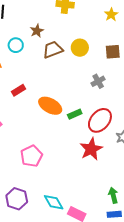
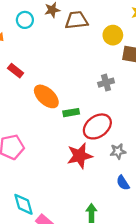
yellow circle: (80, 48) -> (113, 35), moved
brown trapezoid: (53, 50) -> (76, 20), moved
red rectangle: (19, 90) -> (16, 71), turned 56

